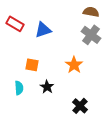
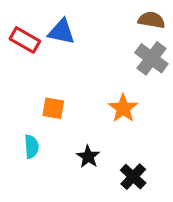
blue triangle: (43, 30) -> (62, 32), moved, turned 30
black star: (47, 87) -> (88, 157), moved

